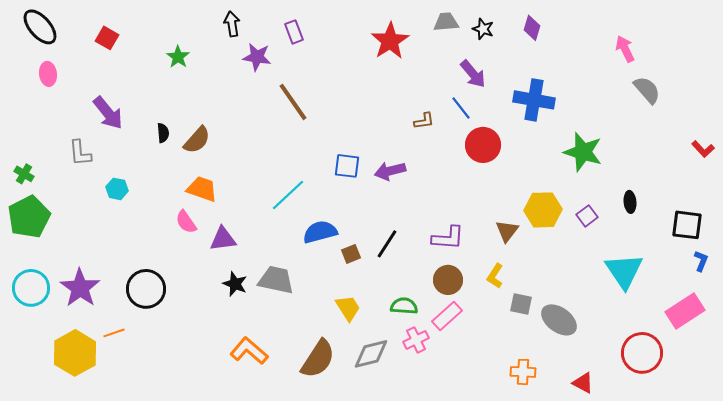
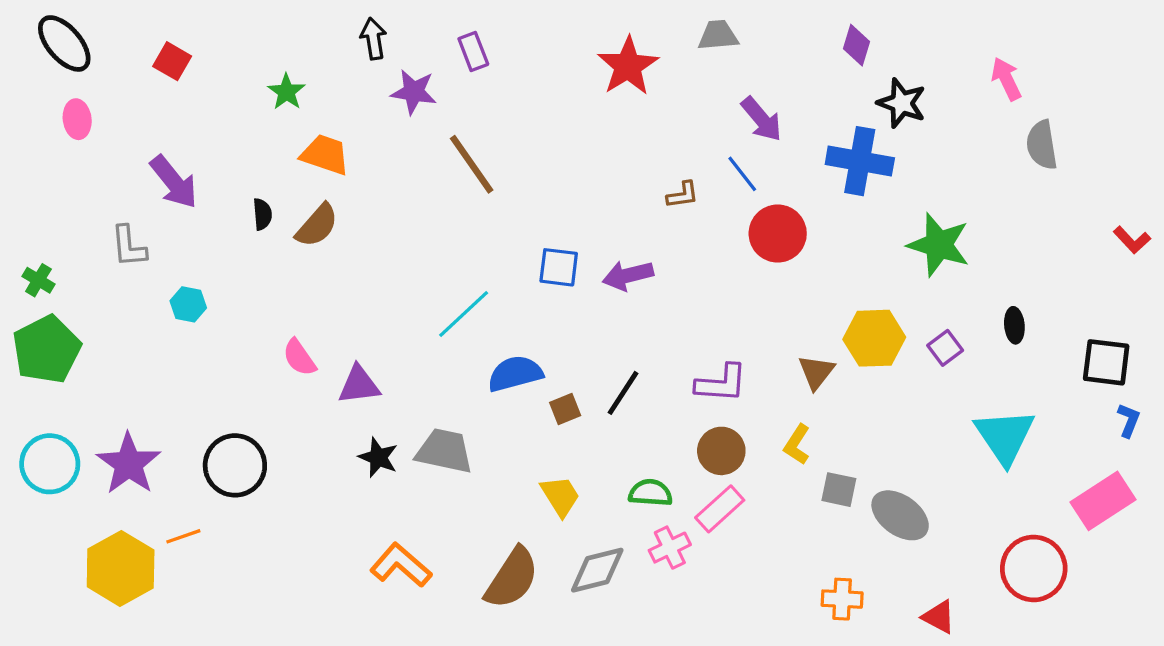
black star: (483, 29) -> (902, 103), moved, size x1.4
gray semicircle: (647, 90) -> (1042, 145), turned -148
orange trapezoid: (202, 189) -> (325, 155), moved

